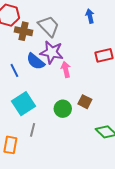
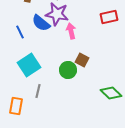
brown square: (85, 102) -> (82, 60), moved

